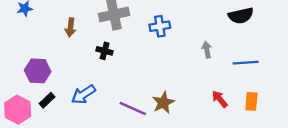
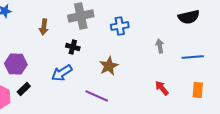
blue arrow: (83, 94) -> (62, 73), moved
red arrow: (220, 99) -> (162, 88), moved
brown star: (163, 103) -> (109, 66), moved

